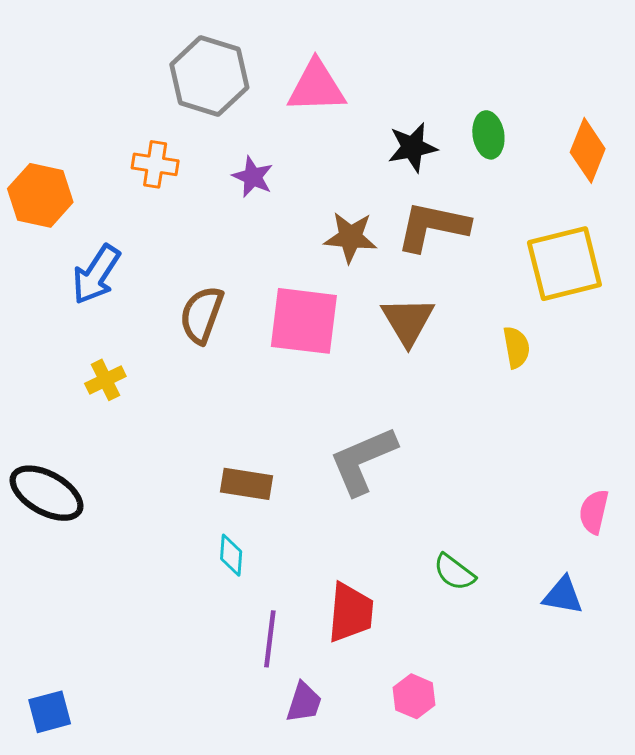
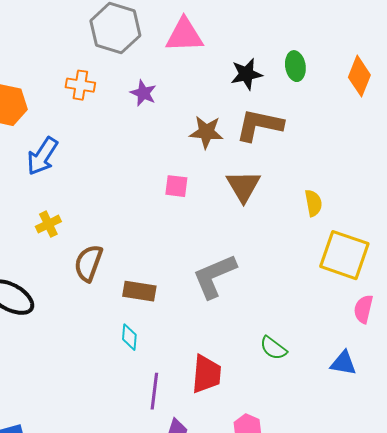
yellow square: (564, 264) -> (344, 255), moved, turned 33
brown semicircle: (202, 315) -> (88, 263), moved
pink square: (304, 321) -> (176, 186), size x0.5

